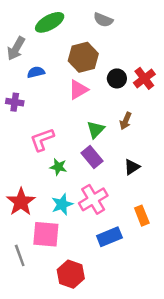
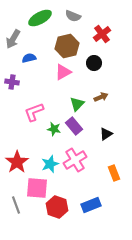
gray semicircle: (103, 20) -> (73, 16), moved
red cross: (144, 78) -> (102, 34), moved
brown arrow: (126, 121) -> (101, 97), turned -136
green star: (58, 167) -> (54, 129), moved
blue rectangle: (109, 237) -> (91, 205), moved
red hexagon: (71, 274) -> (57, 207), moved

